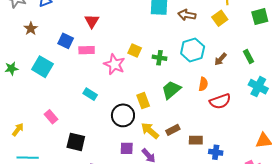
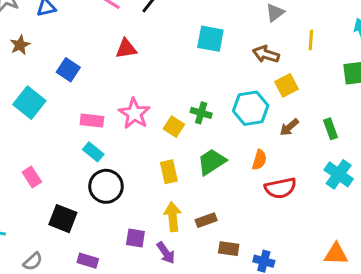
brown arrow: (187, 15) -> (266, 54), moved
yellow square: (220, 18) -> (287, 85), moved
red triangle: (92, 21) -> (126, 49), moved, turned 42
pink rectangle: (87, 50) -> (92, 121), moved
yellow square: (135, 51) -> (174, 127), moved
black circle: (123, 115) -> (106, 186), moved
yellow arrow: (150, 131) -> (173, 217), turned 36
brown rectangle: (196, 140) -> (229, 249), moved

